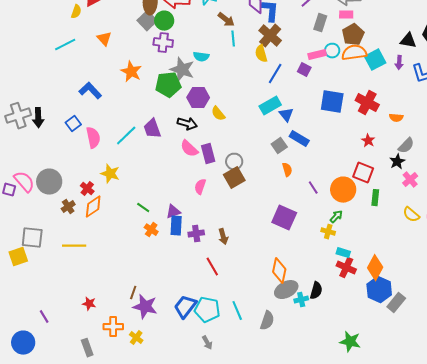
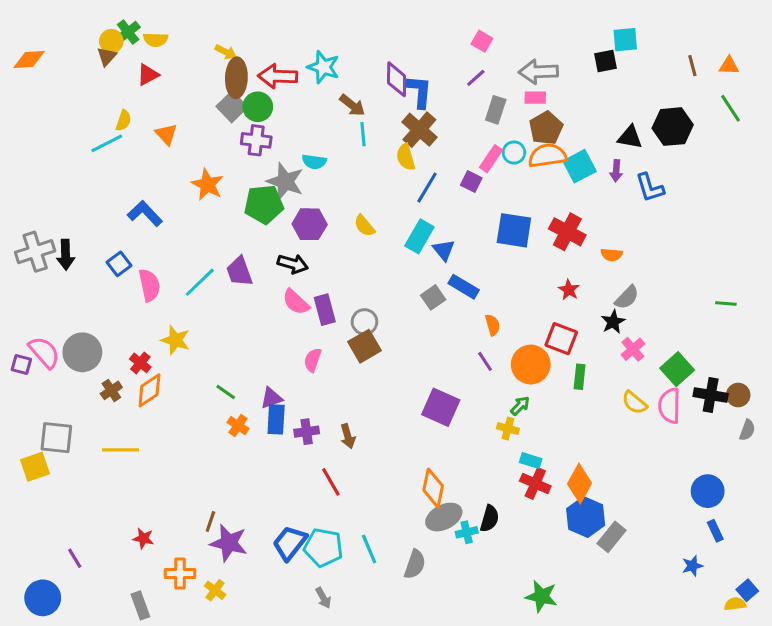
yellow semicircle: (76, 12) -> (124, 120), moved
pink rectangle: (317, 55) -> (491, 159), turned -42
cyan rectangle: (270, 106) -> (419, 236), turned -30
yellow semicircle: (218, 114) -> (364, 226), moved
orange semicircle: (287, 170) -> (493, 325), moved

